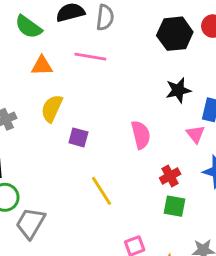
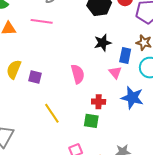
yellow semicircle: (52, 108) -> (14, 69), moved
red cross: (170, 176) -> (99, 102), turned 32
green square: (174, 206) -> (91, 121), moved

